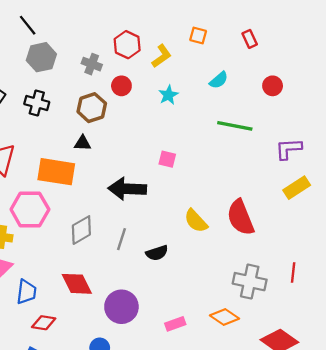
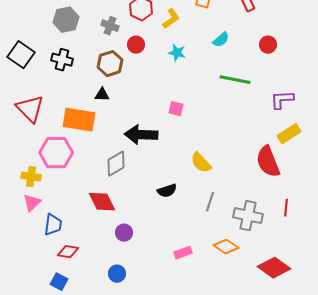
cyan star: (168, 95) -> (177, 53), turned -30
red semicircle: (240, 217) -> (268, 162), moved
gray diamond: (81, 230) -> (116, 164), moved
gray line: (121, 239) -> (210, 202), moved
red diamond: (77, 284) -> (102, 202), moved
purple circle: (121, 307) -> (124, 233), moved, size x0.6

